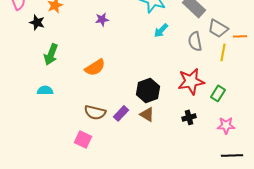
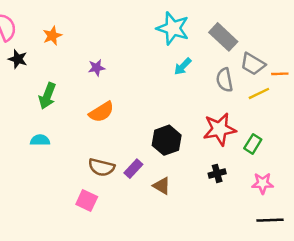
purple star: (102, 19) -> (97, 68), moved
black star: (37, 22) -> (18, 59), moved
yellow line: (223, 52) -> (259, 93), turned 54
brown triangle: (147, 114) -> (162, 186), moved

